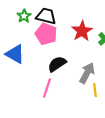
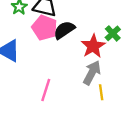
red star: (82, 31) -> (93, 46), moved
black semicircle: (57, 64) -> (64, 30), moved

